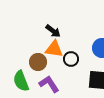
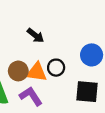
orange triangle: (54, 49) -> (37, 72), moved

